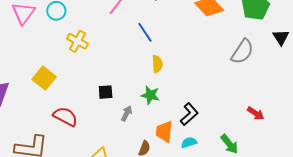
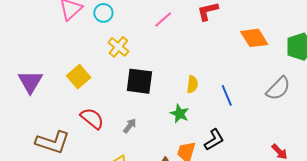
blue line: (145, 32) -> (227, 95), moved
black square: (106, 92) -> (139, 81), moved, size x1.8
gray arrow: (127, 113) -> (130, 126), moved

